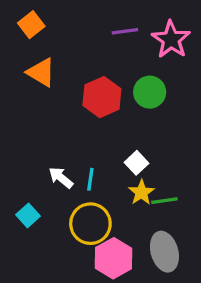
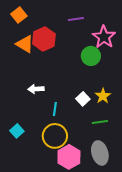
pink star: (171, 39) -> (104, 37), moved
red hexagon: (102, 97) -> (44, 39), moved
white arrow: (61, 178) -> (36, 89), moved, turned -42
yellow star: (141, 192) -> (103, 96), moved

